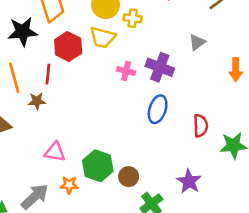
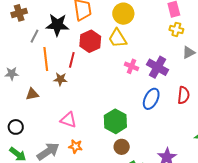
yellow cross: (133, 18) -> (176, 29), moved
yellow trapezoid: (103, 37) -> (118, 38), turned 35
red semicircle: (201, 126) -> (184, 95), moved
green hexagon: (98, 166) -> (115, 121), moved

